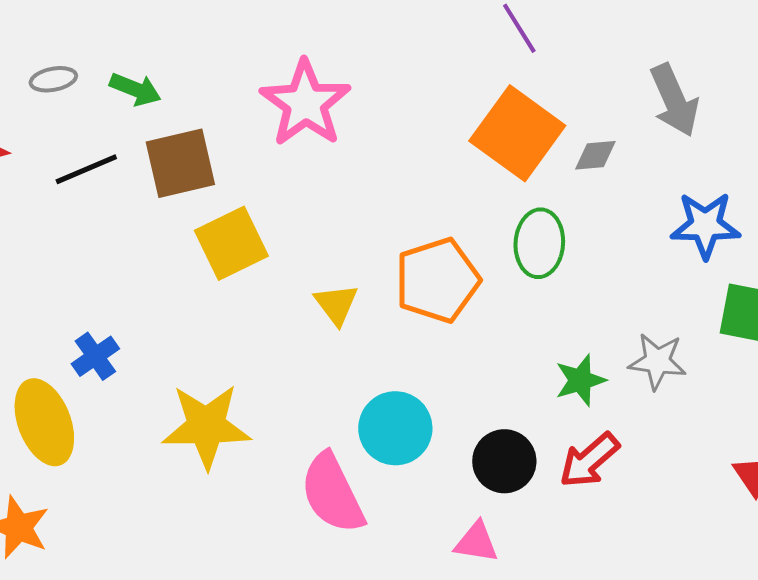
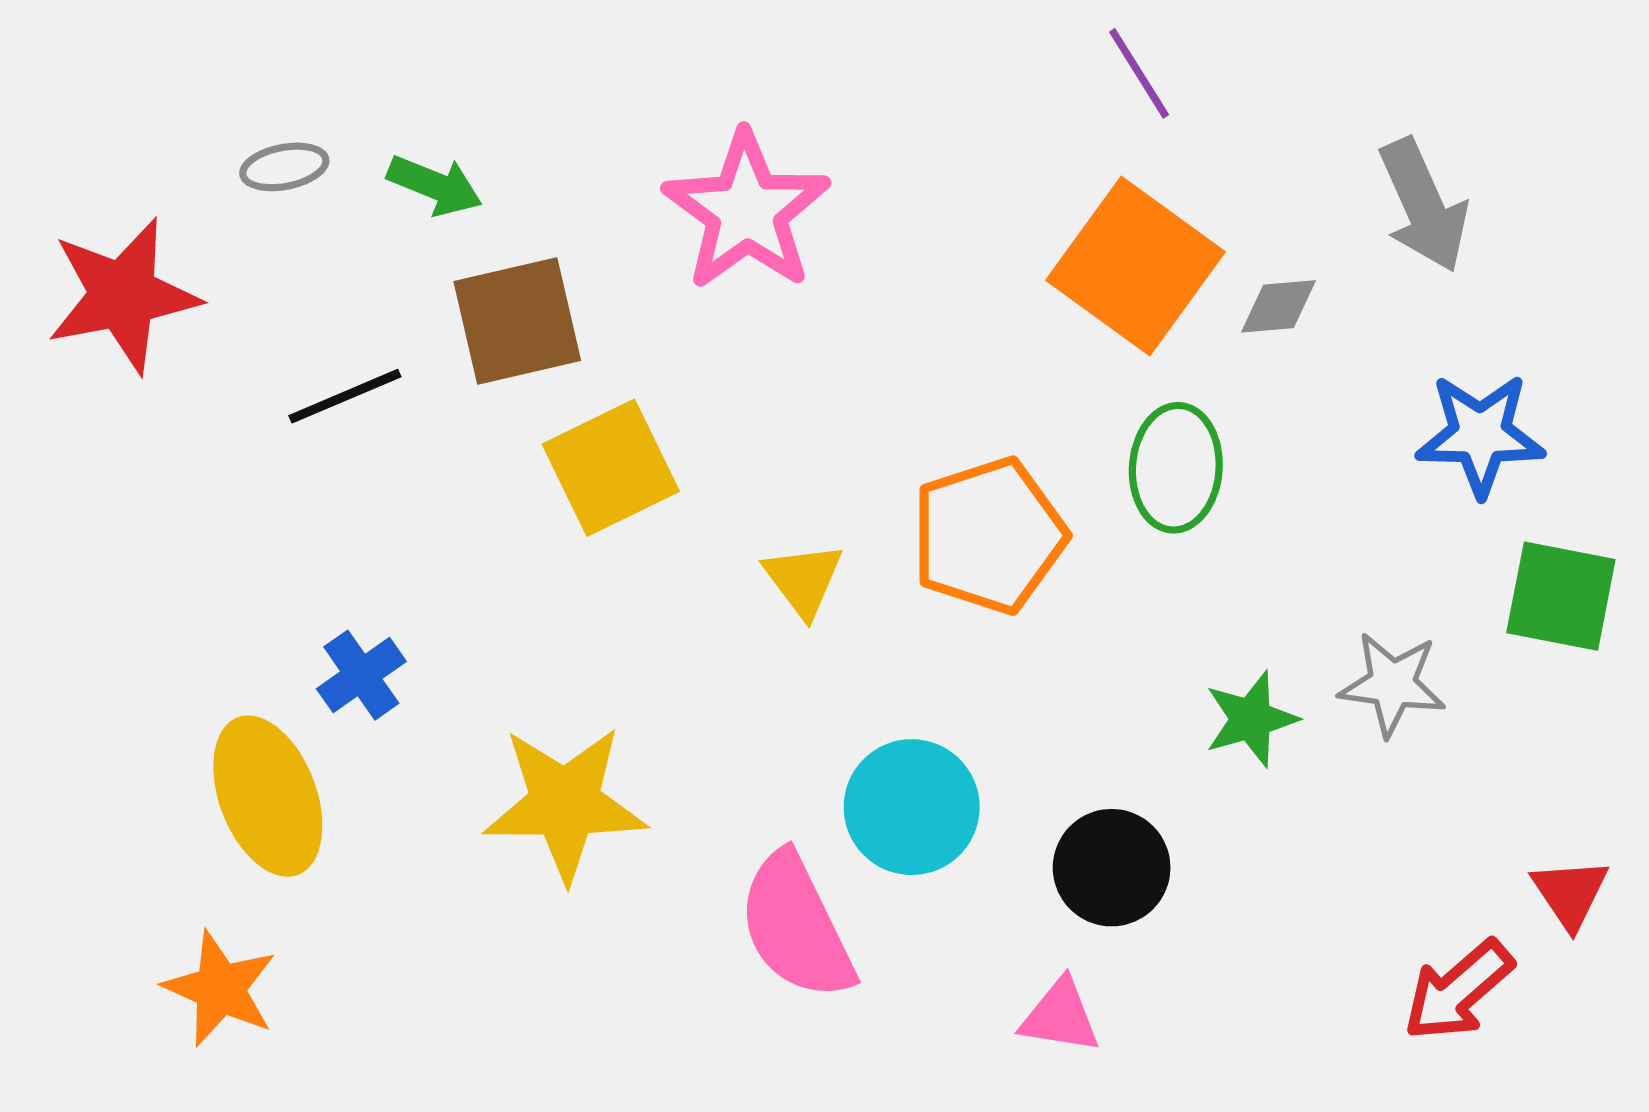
black line: (86, 169) -> (345, 396), moved
red arrow: (589, 460) -> (1458, 991), moved

